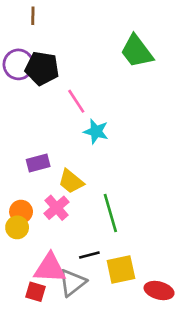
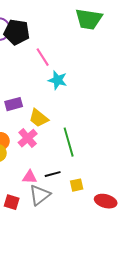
green trapezoid: (137, 51) -> (89, 19), turned -44
pink triangle: (50, 268) -> (30, 177), moved, size x0.6
yellow square: (121, 269) -> (77, 185), size x0.6

